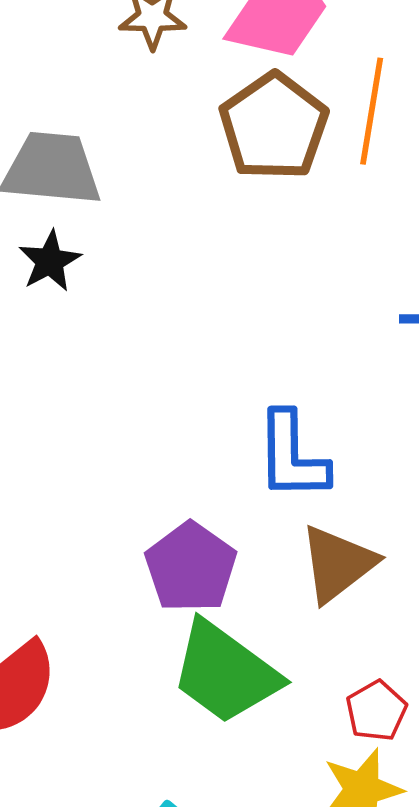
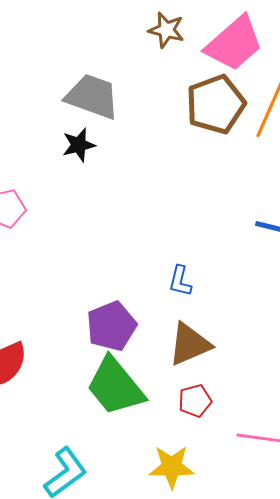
blue L-shape: (292, 456) -> (180, 281), size x0.6
red pentagon: (376, 711) -> (195, 401), moved

